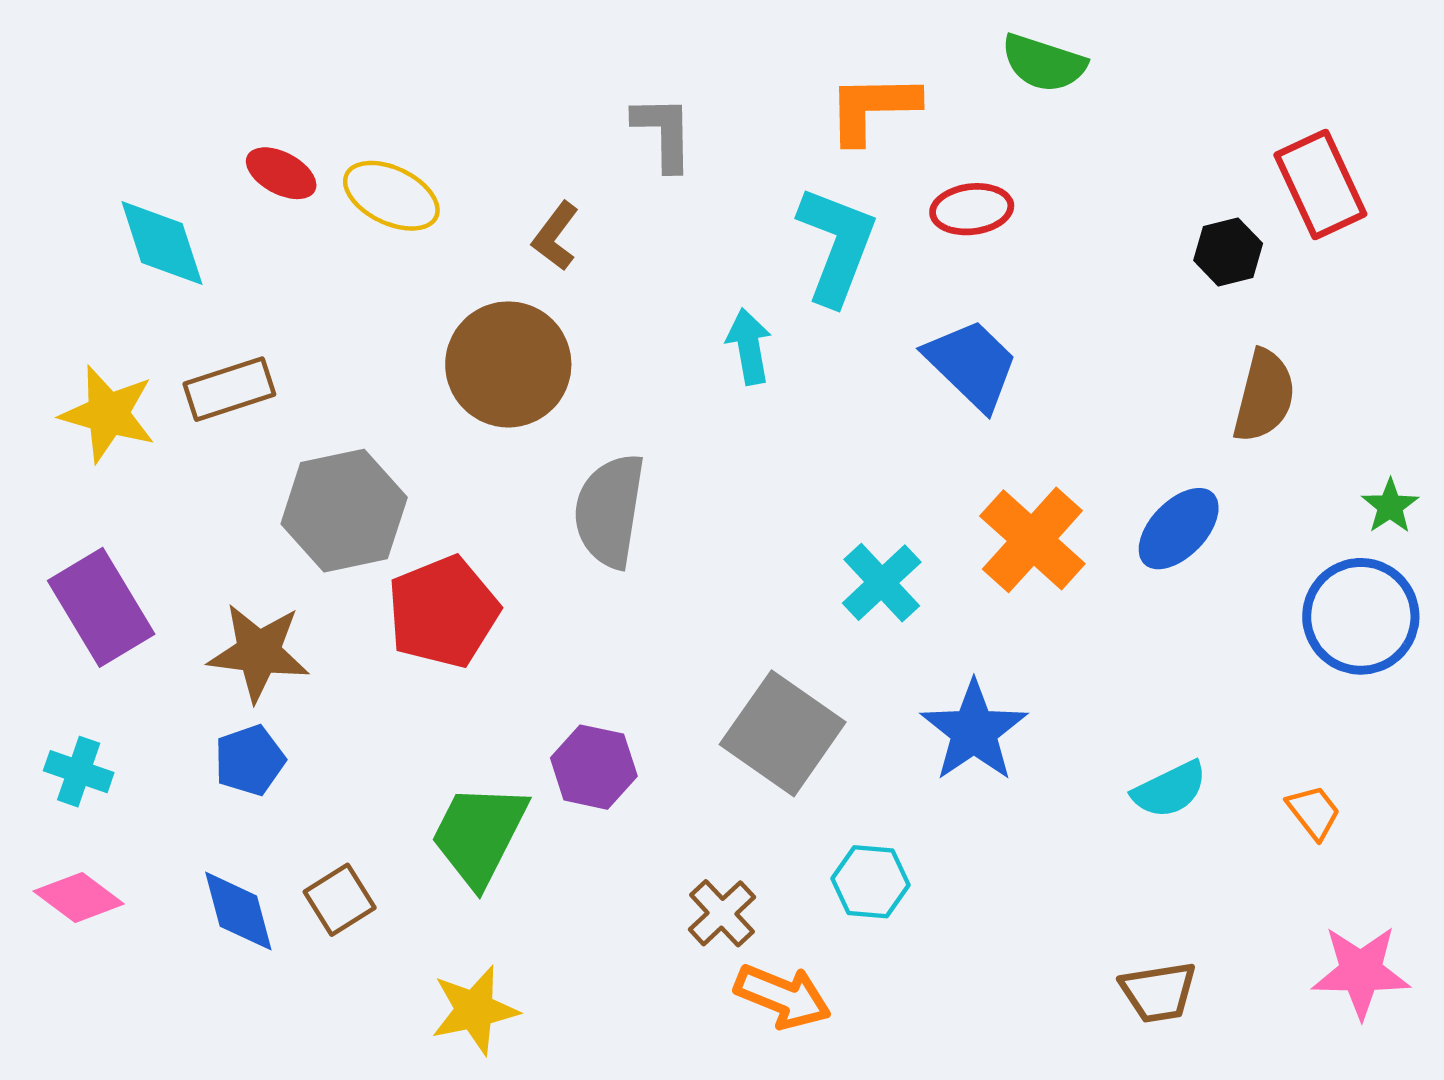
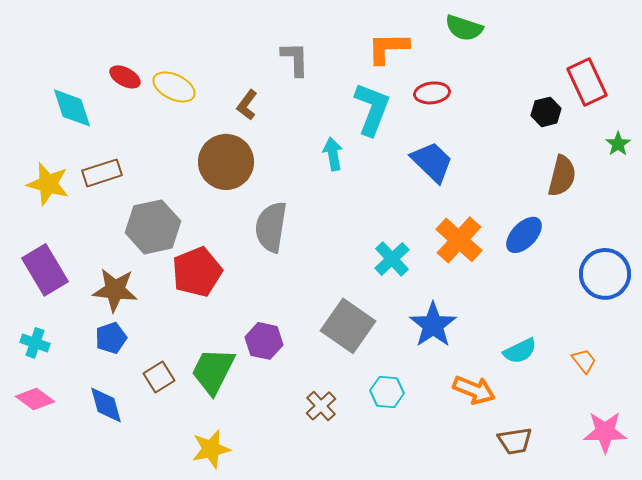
green star: (1390, 506) -> (618, 144), moved
brown square: (340, 900) -> (159, 377), moved
orange arrow: (783, 996) -> (474, 390), moved

